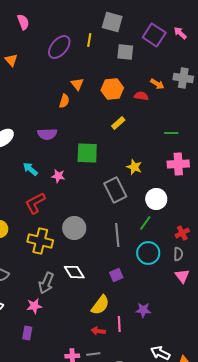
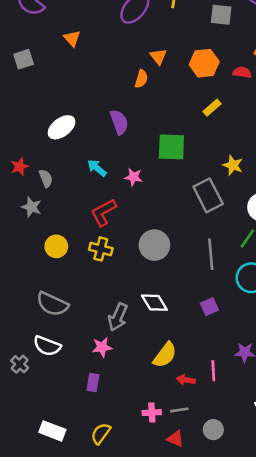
orange triangle: (11, 60) -> (72, 38), moved
purple semicircle: (47, 134) -> (119, 122), turned -108
yellow cross: (40, 241) -> (101, 249), moved, size x0.7
yellow semicircle: (100, 305) -> (165, 355), moved

